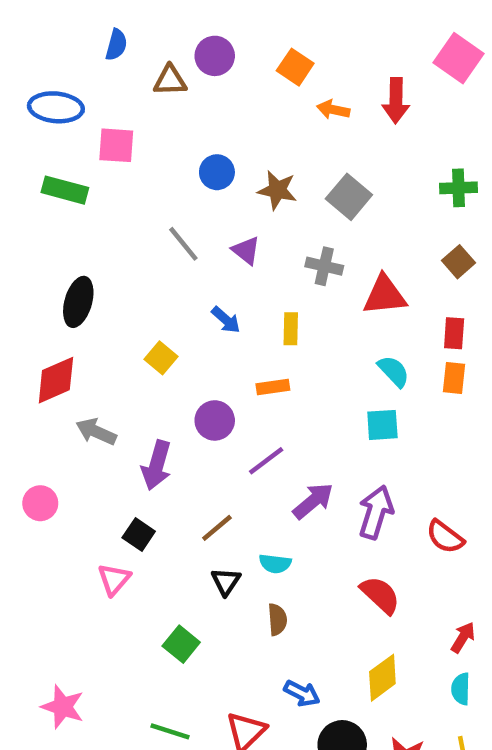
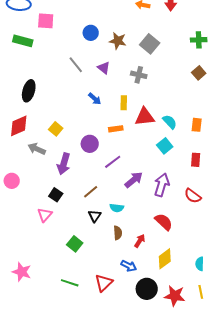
red triangle: (385, 295) -> (145, 117), moved
red rectangle: (454, 333) -> (196, 160), moved
yellow square: (161, 358) -> (56, 129), moved
cyan square: (382, 425) -> (165, 146), turned -35
red arrow: (463, 637) -> (140, 241), moved

